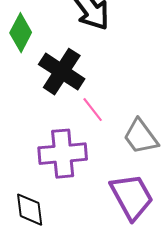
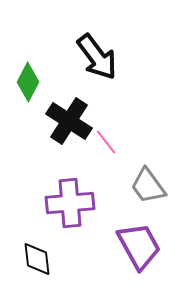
pink line: (93, 110) -> (106, 142), moved

